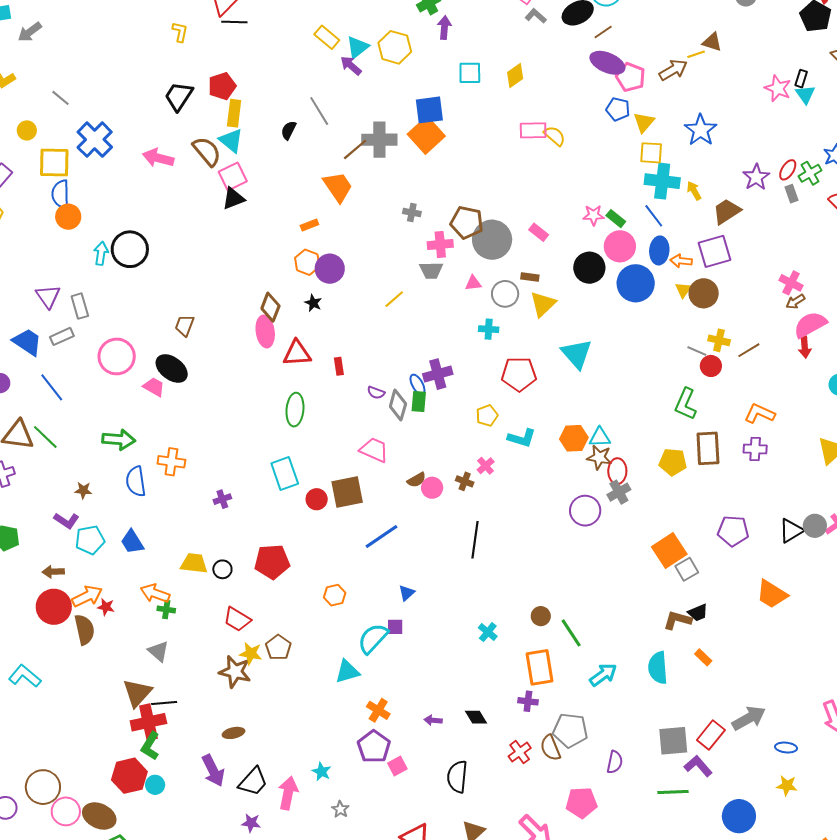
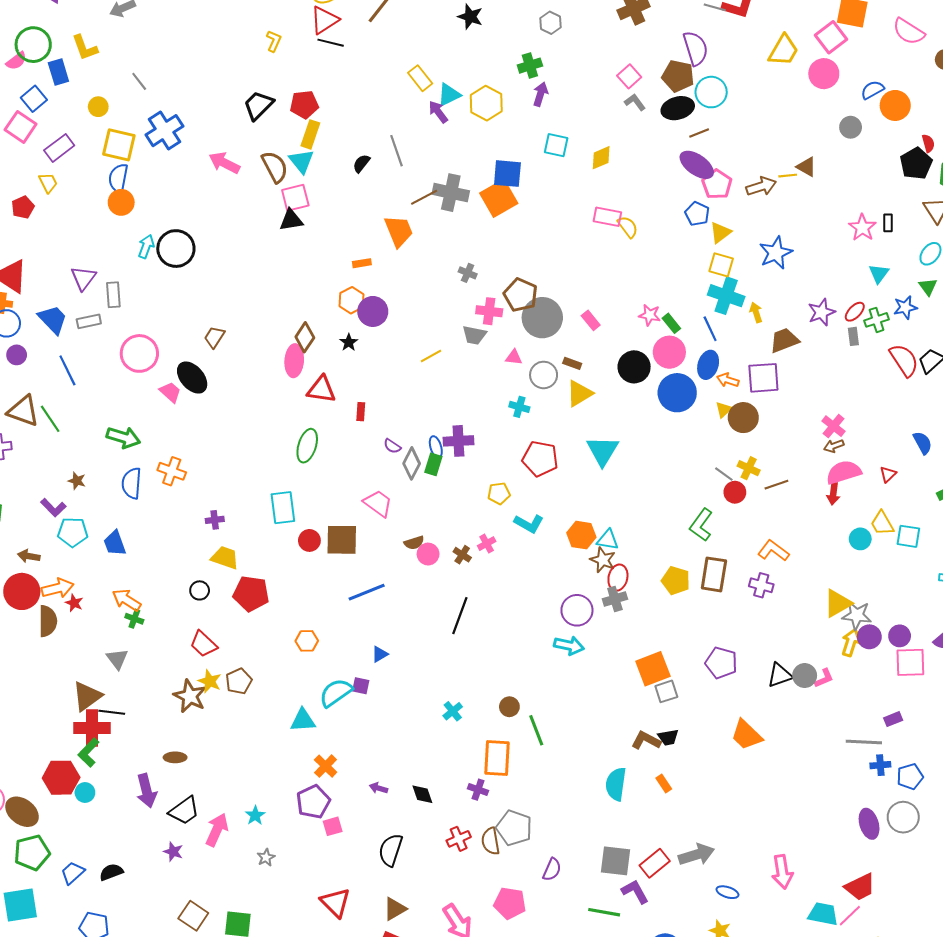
black rectangle: (801, 79) -> (888, 223), turned -30
cyan triangle: (805, 94) -> (879, 274), moved
yellow trapezoid: (194, 563) -> (225, 558), moved
cyan arrow: (603, 675) -> (569, 646), moved, turned 36

